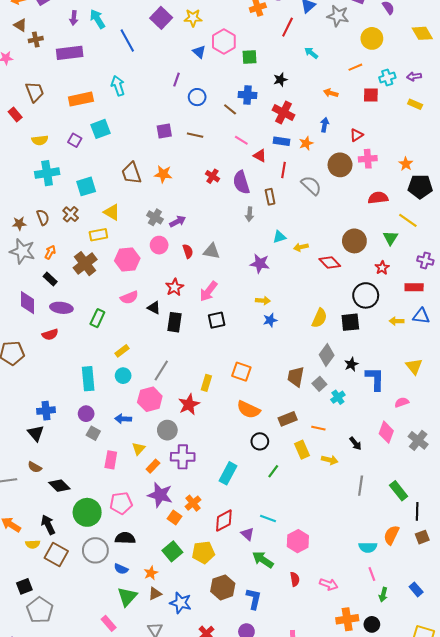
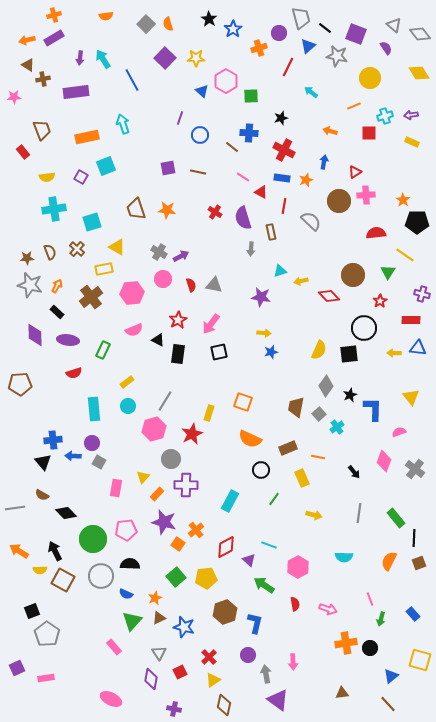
red semicircle: (50, 335) -> (74, 373), moved
blue arrow: (123, 419) -> (73, 456), moved
yellow arrow: (330, 460) -> (314, 515), moved
cyan semicircle: (368, 547) -> (344, 557), moved

